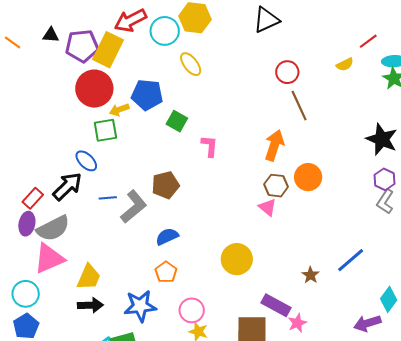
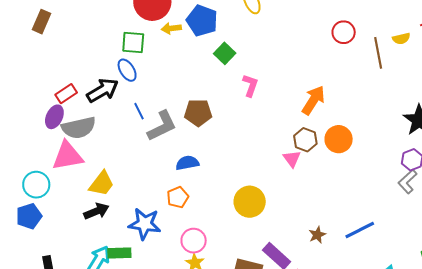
brown line: (299, 106) -> (378, 53), moved
green square: (105, 130) -> (133, 42), moved
blue line: (108, 198) -> (139, 111), turned 54
black arrow: (90, 305) -> (96, 211), turned -35

